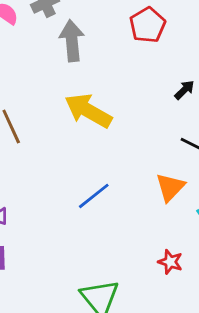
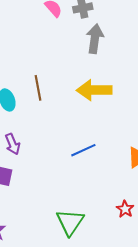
yellow arrow: (88, 111) -> (94, 90), turned -44

